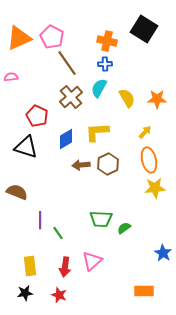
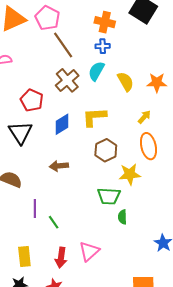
black triangle: (26, 147) -> (20, 133), turned 40
brown arrow: (81, 165) -> (59, 166), moved
yellow star: (155, 188) -> (130, 174), moved
green trapezoid: (101, 219) -> (109, 196), moved
green semicircle: (124, 228) -> (122, 217), turned -56

